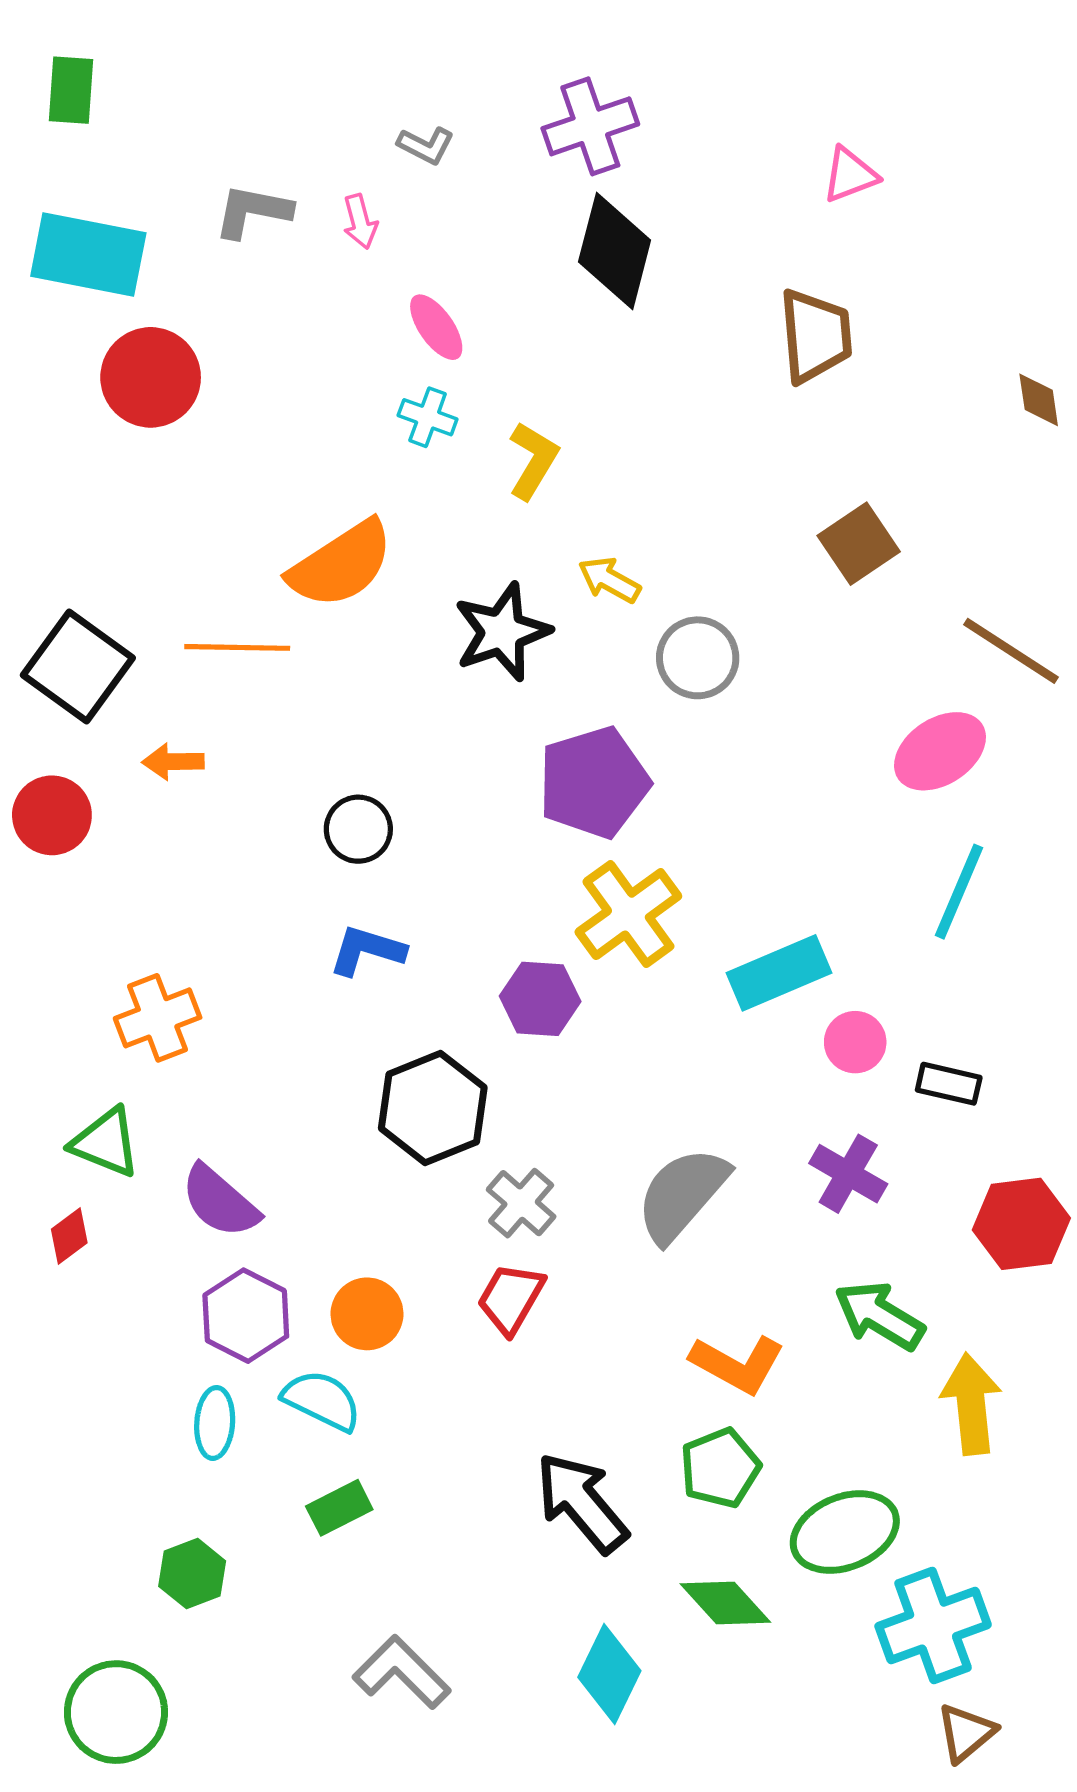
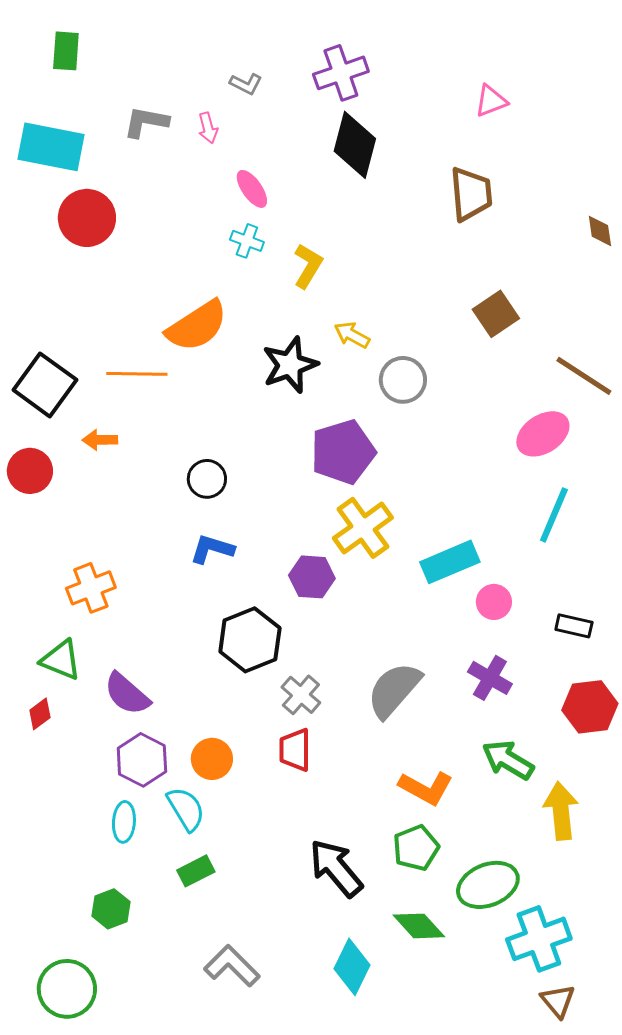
green rectangle: (71, 90) -> (66, 51), moved
black rectangle: (949, 1084) -> (574, 626), moved
red trapezoid: (511, 1298) -> (295, 750), turned -30
cyan semicircle: (322, 1400) -> (186, 809), turned 33
brown triangle: (966, 1733) -> (558, 1001), turned -30

